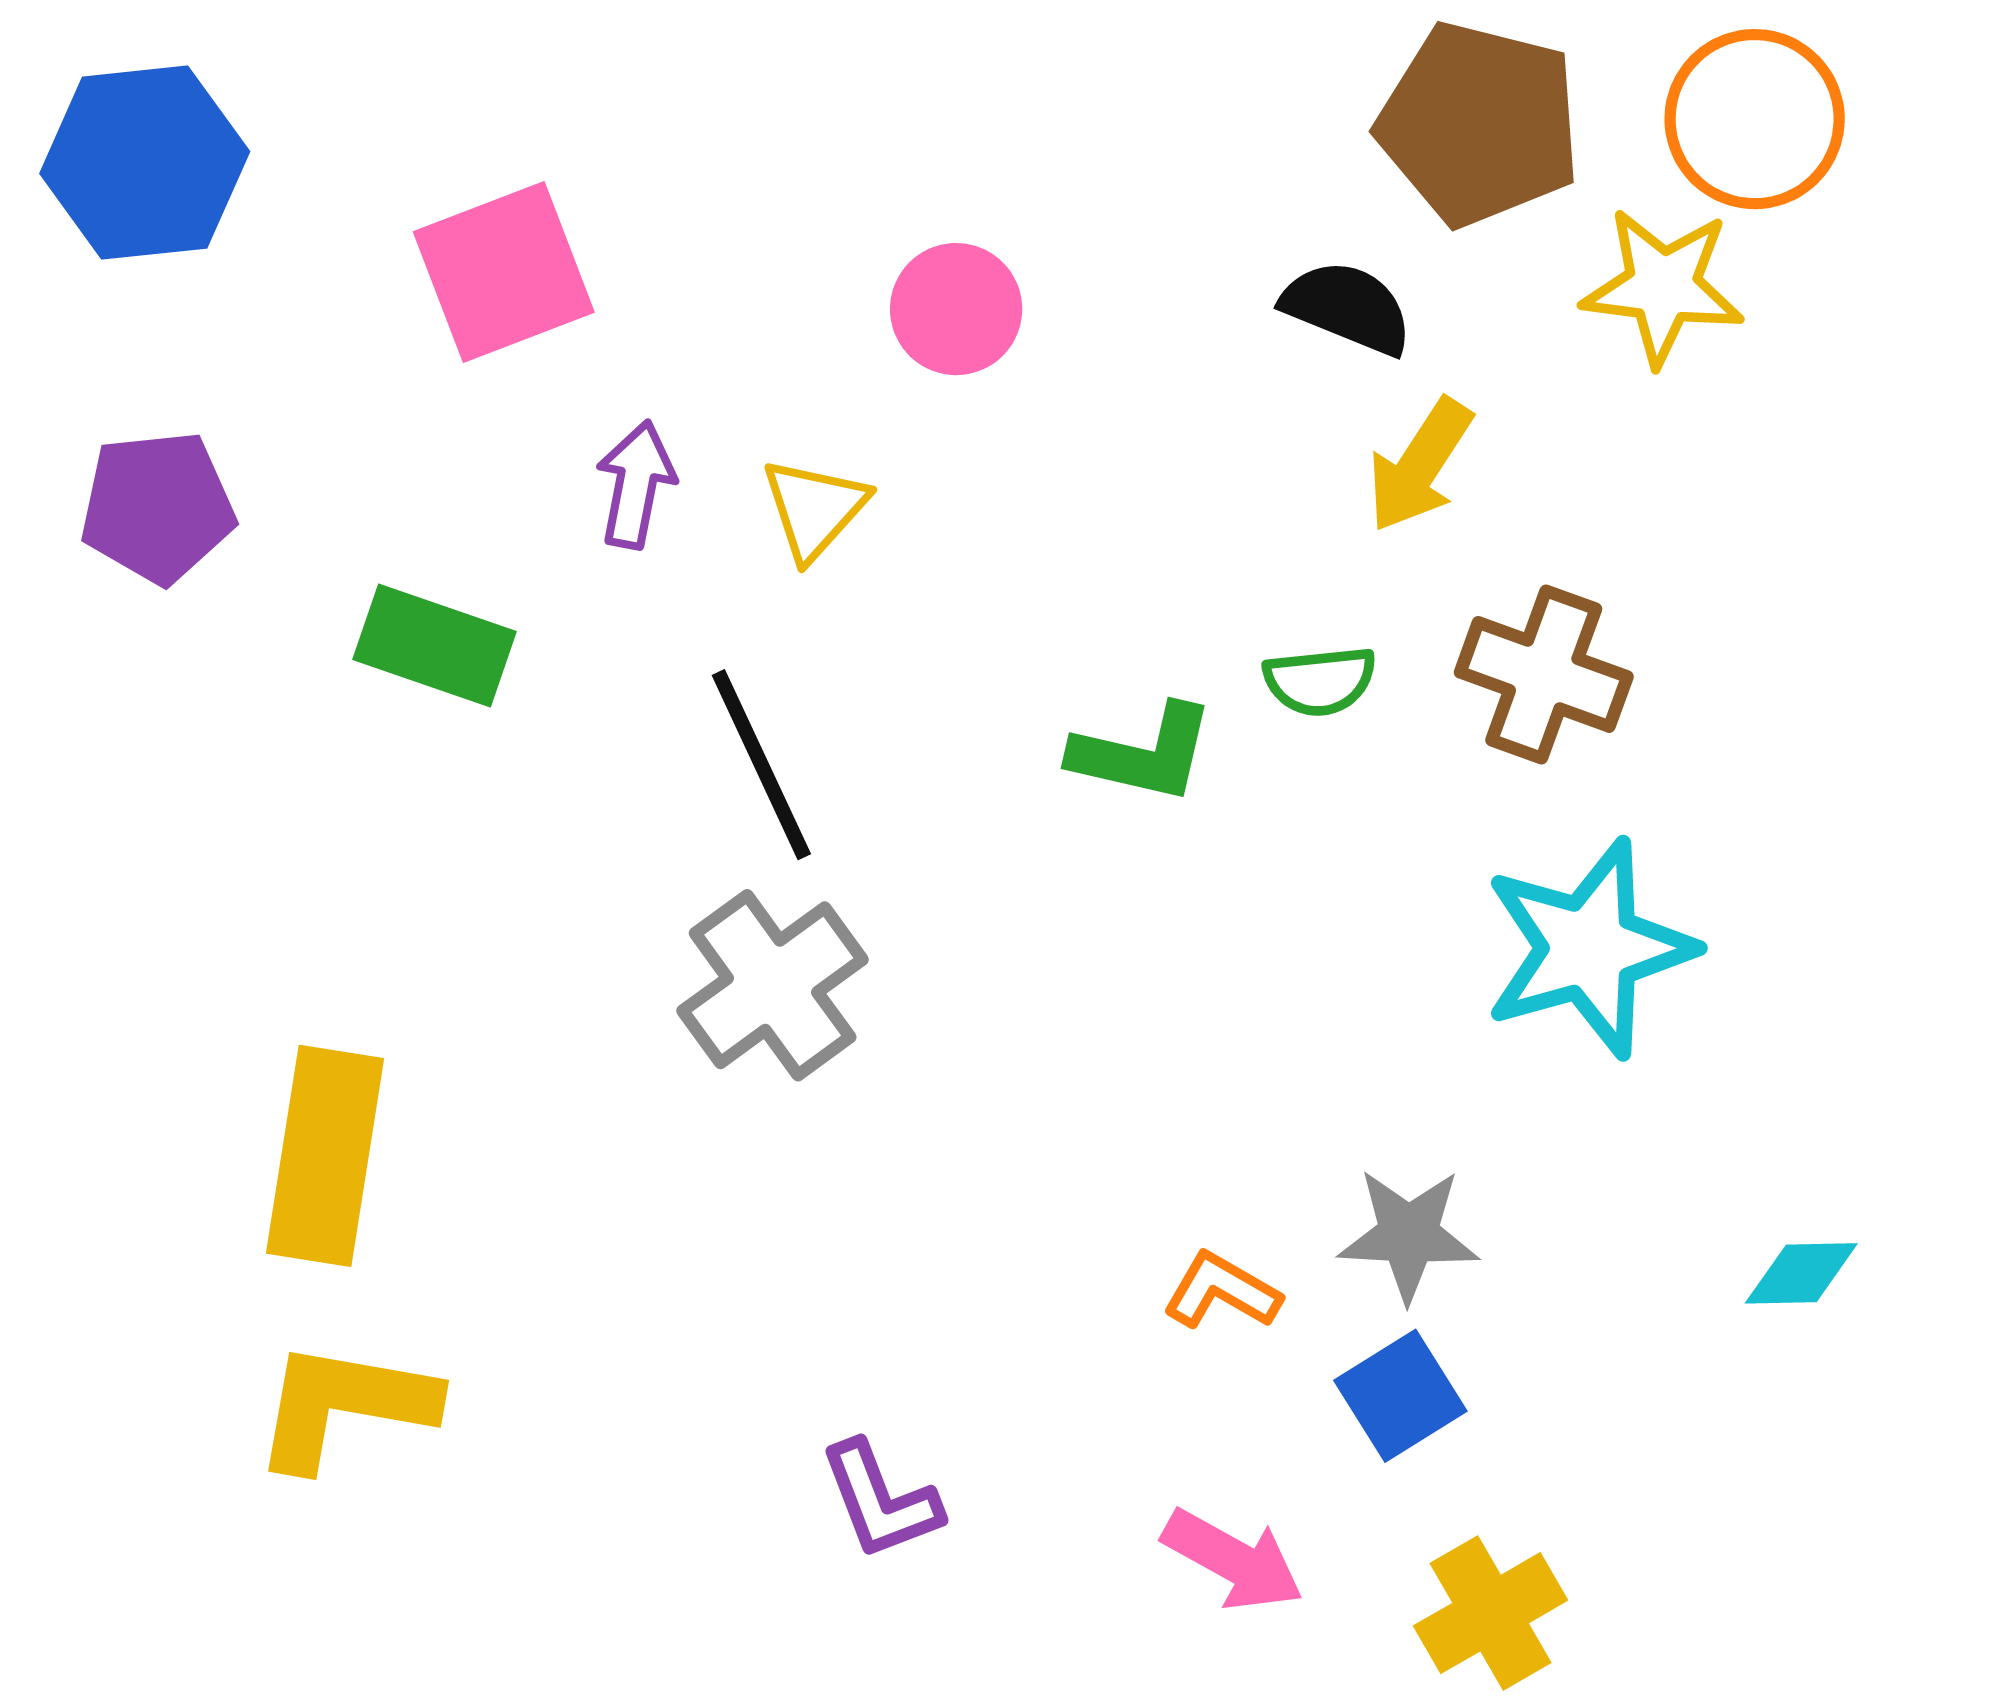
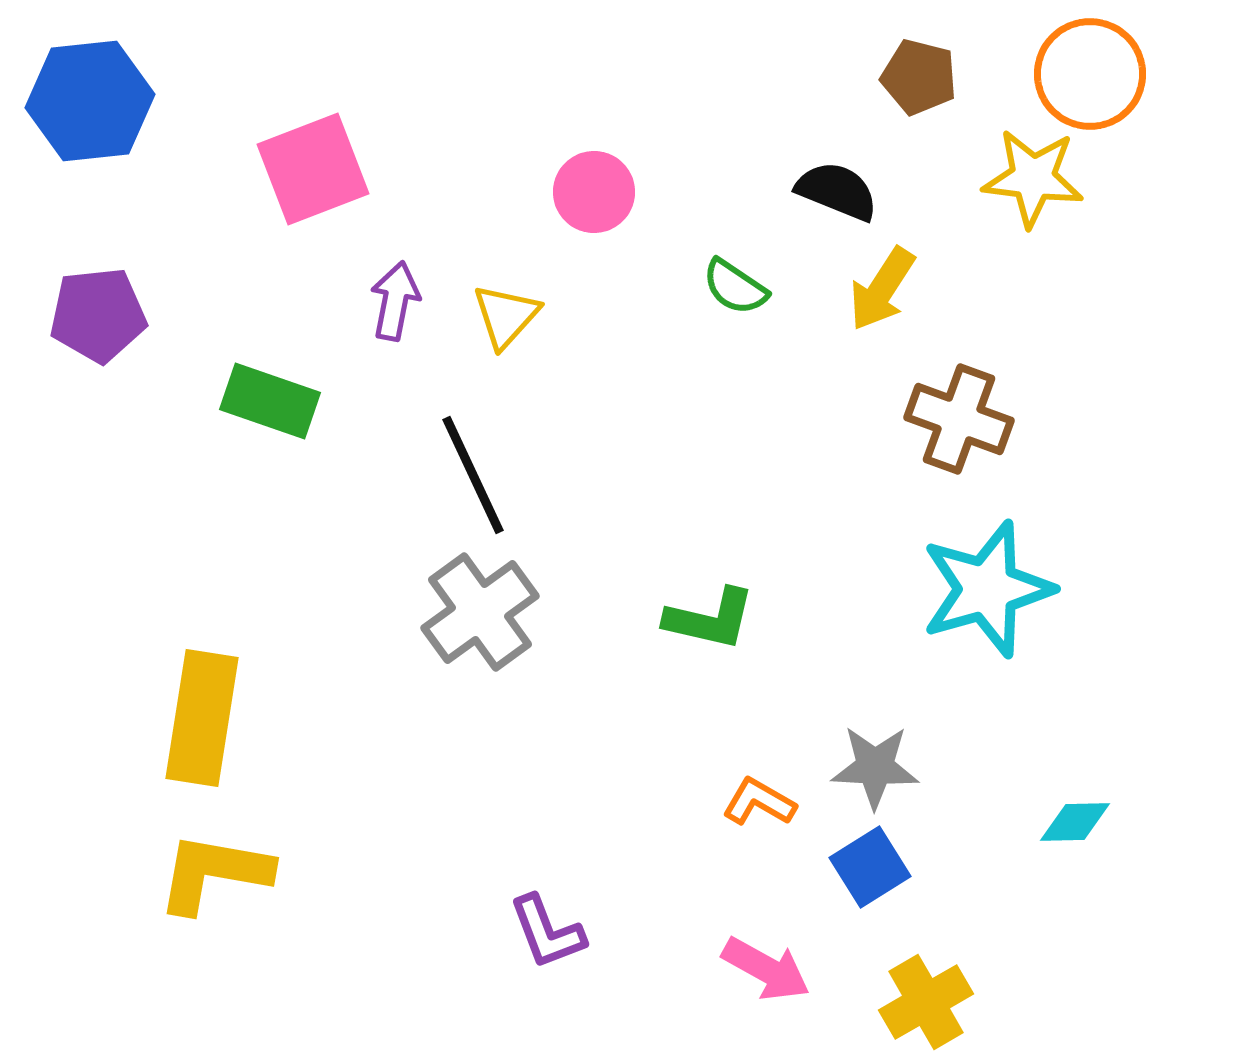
brown pentagon: (1479, 124) -> (919, 77), size x0.6
green semicircle: (1320, 681) -> (735, 287), moved, turned 40
green L-shape: (1143, 753) -> (710, 619), moved
cyan diamond: (1801, 1273) -> (1075, 822), moved

